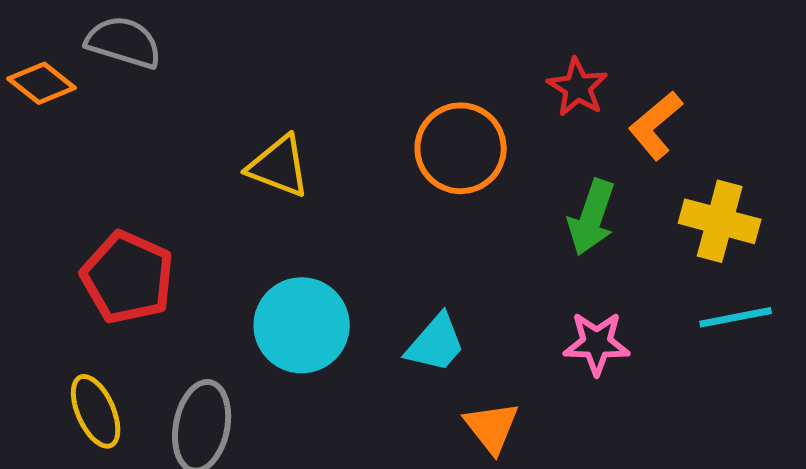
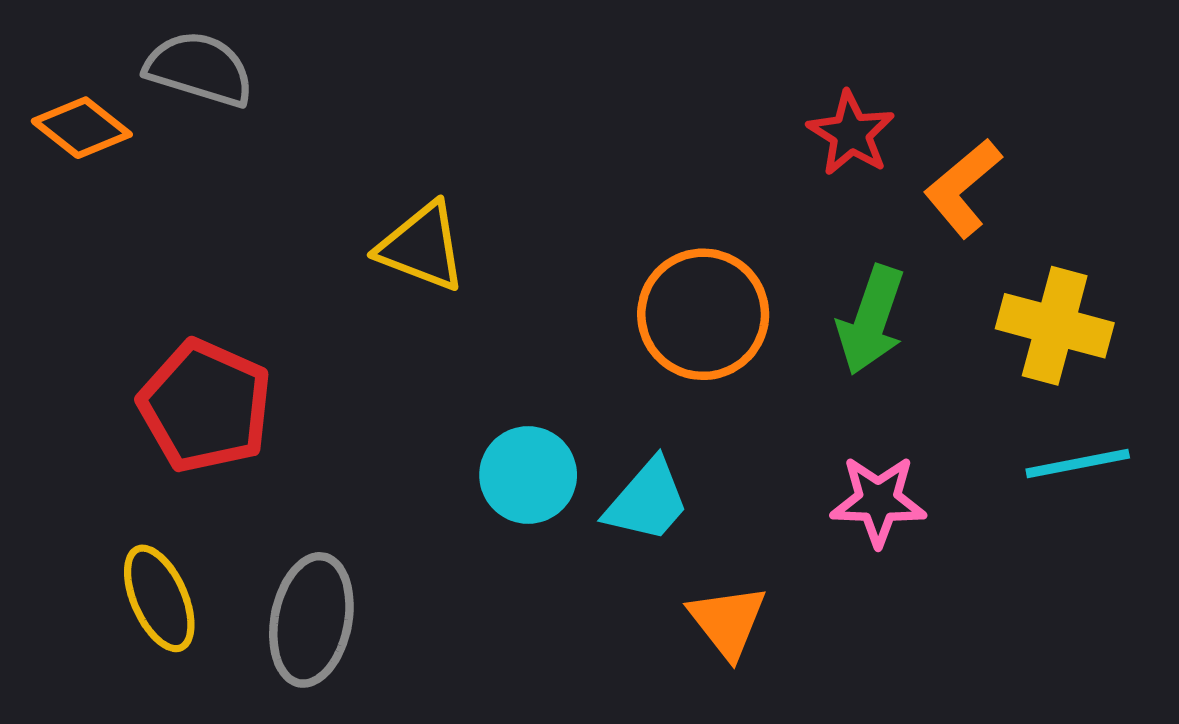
orange circle: (461, 148) -> (703, 314), moved
cyan circle: (302, 325) -> (528, 475), moved, size x0.7

